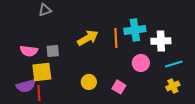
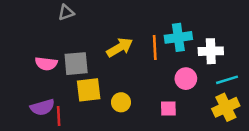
gray square: (53, 51) -> (76, 64), size x1.5
yellow square: (42, 72) -> (89, 90), moved
yellow cross: (173, 86) -> (226, 107), size x1.5
pink square: (119, 87) -> (168, 109), moved, turned -32

